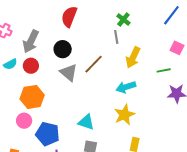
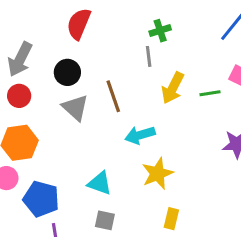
green cross: (123, 19) -> (160, 31), turned 32
brown line: (94, 64) -> (113, 96), turned -65
green line: (164, 70) -> (210, 93), moved
cyan arrow: (126, 87) -> (140, 135), moved

